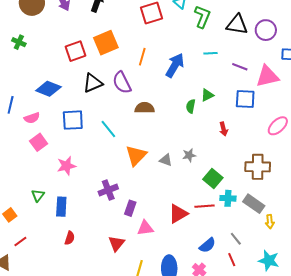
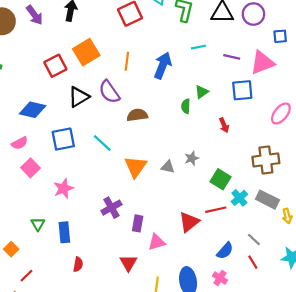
cyan cross: (228, 198) -> (239, 198), turned -35

